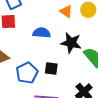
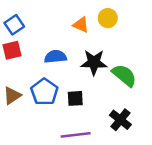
blue pentagon: (27, 73) -> (44, 92), moved

